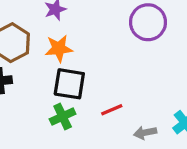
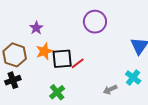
black square: (69, 84) -> (62, 59), moved
red line: (112, 110) -> (78, 63), moved

